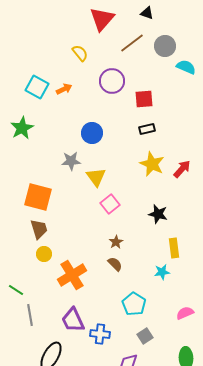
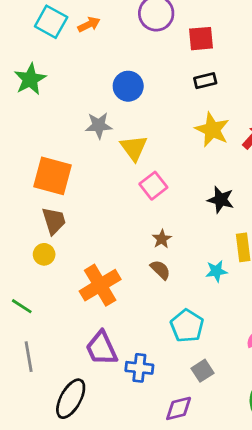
yellow circle: (44, 254) -> (44, 254), moved
cyan star: (162, 272) -> (216, 271), moved
gray line: (30, 315) -> (29, 357), moved

